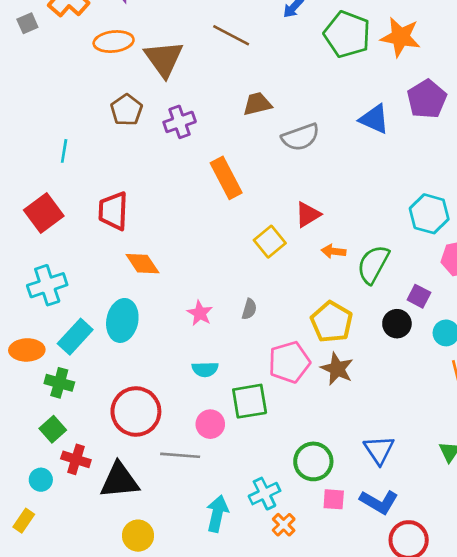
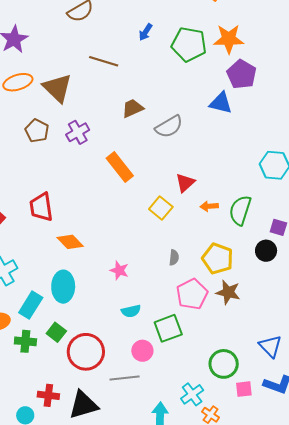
purple pentagon: (427, 99) -> (242, 74), moved
gray semicircle: (249, 309) -> (174, 258), moved
green square: (53, 429) -> (56, 332), moved

